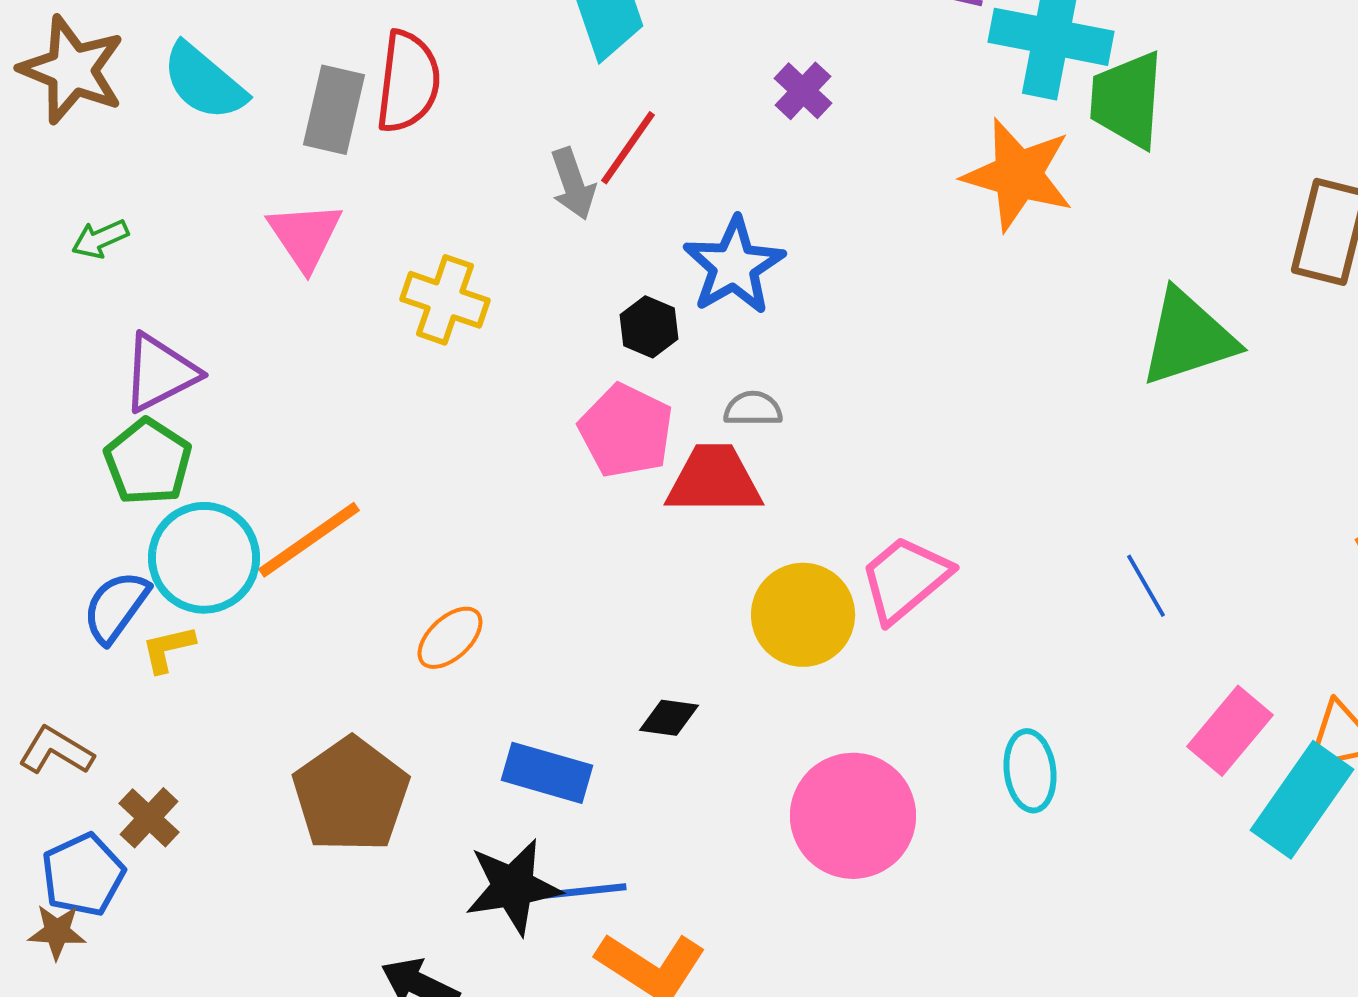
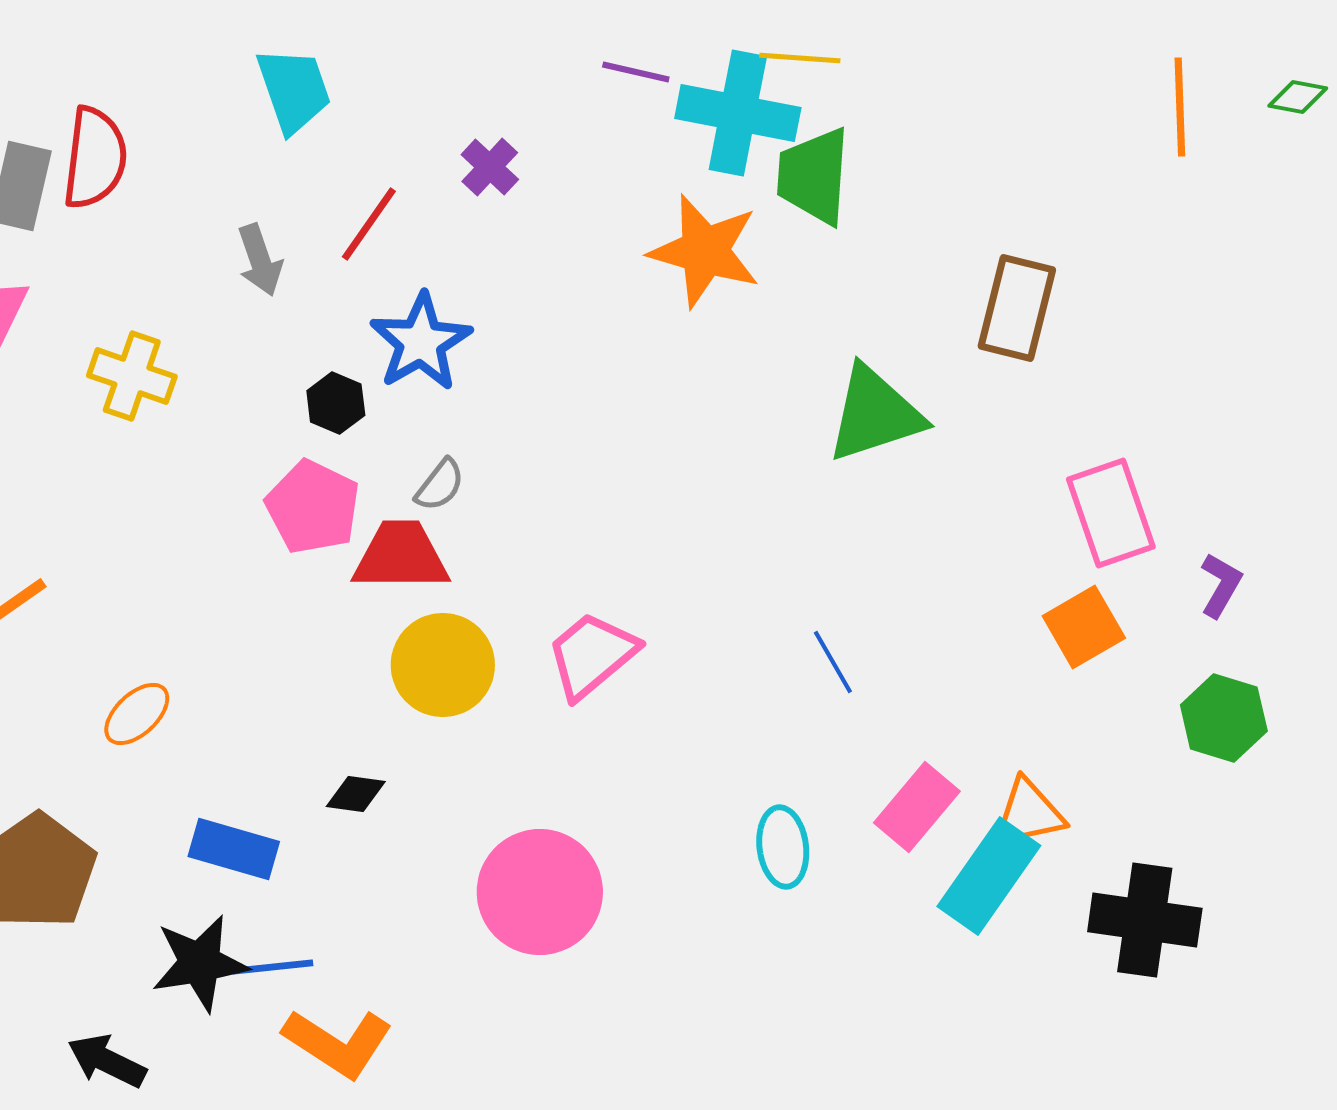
red line: (628, 148) -> (369, 224), moved
gray semicircle: (753, 409) -> (440, 485), turned 128
yellow circle: (803, 615) -> (443, 665), moved
cyan ellipse: (1030, 771) -> (783, 847), moved

